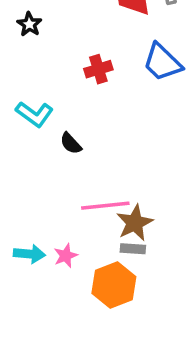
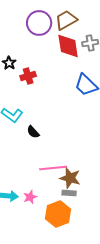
red cross: (98, 69) -> (28, 76), moved
brown star: (135, 223) -> (70, 178), turned -30

